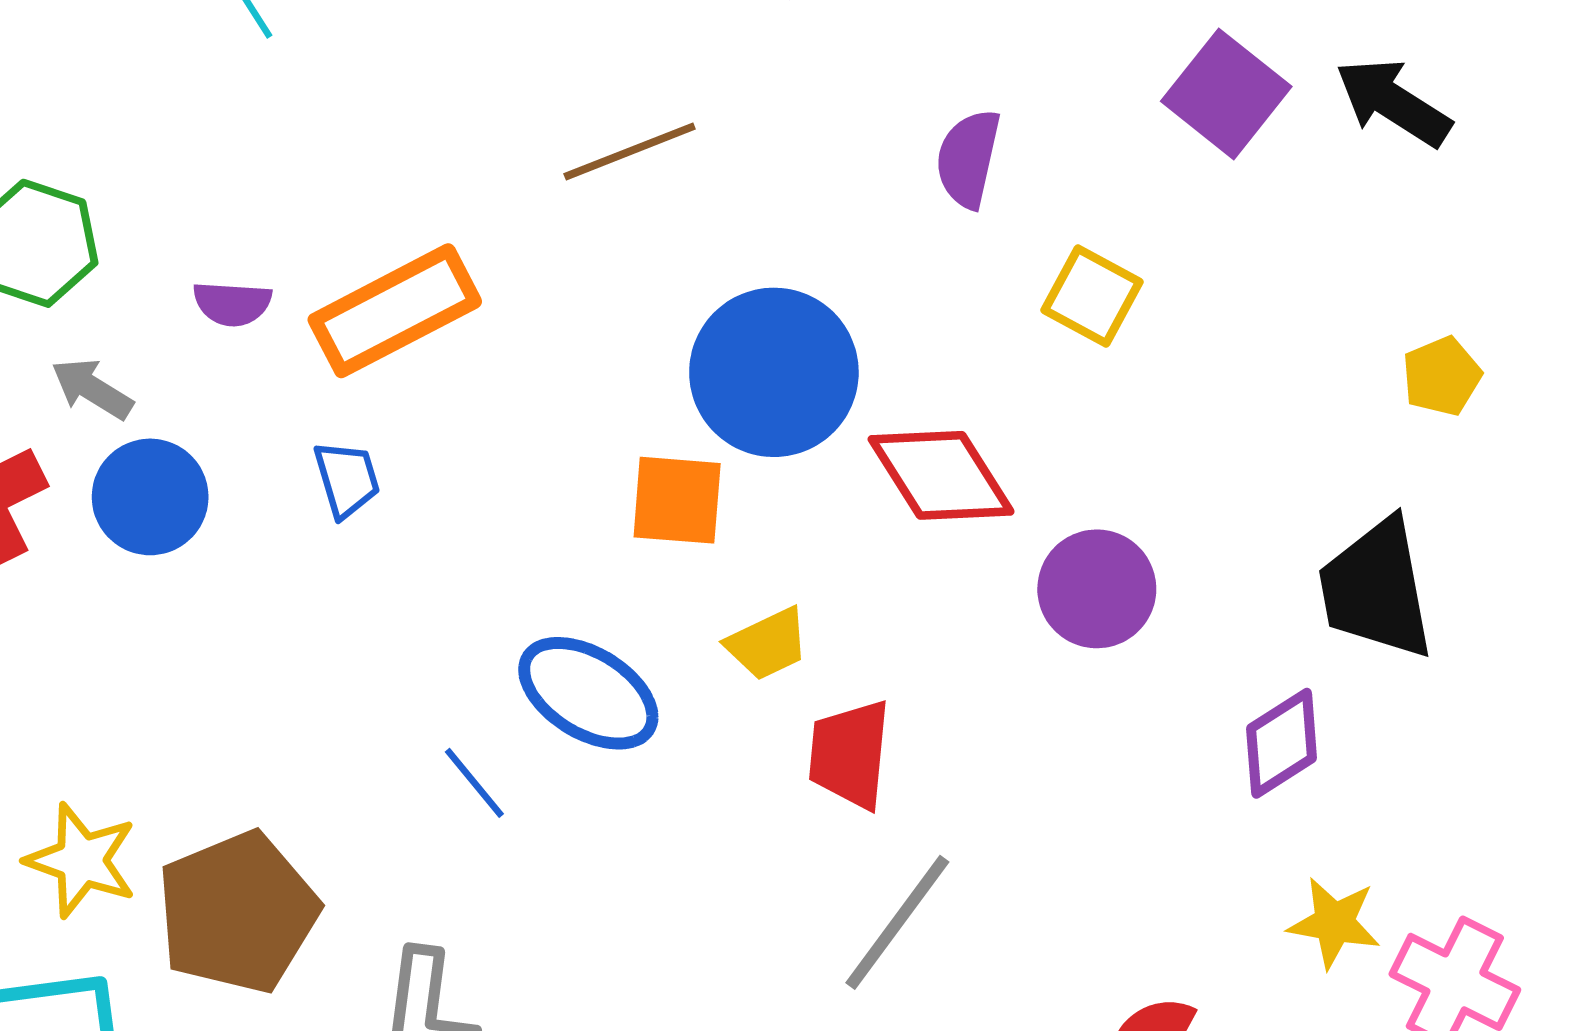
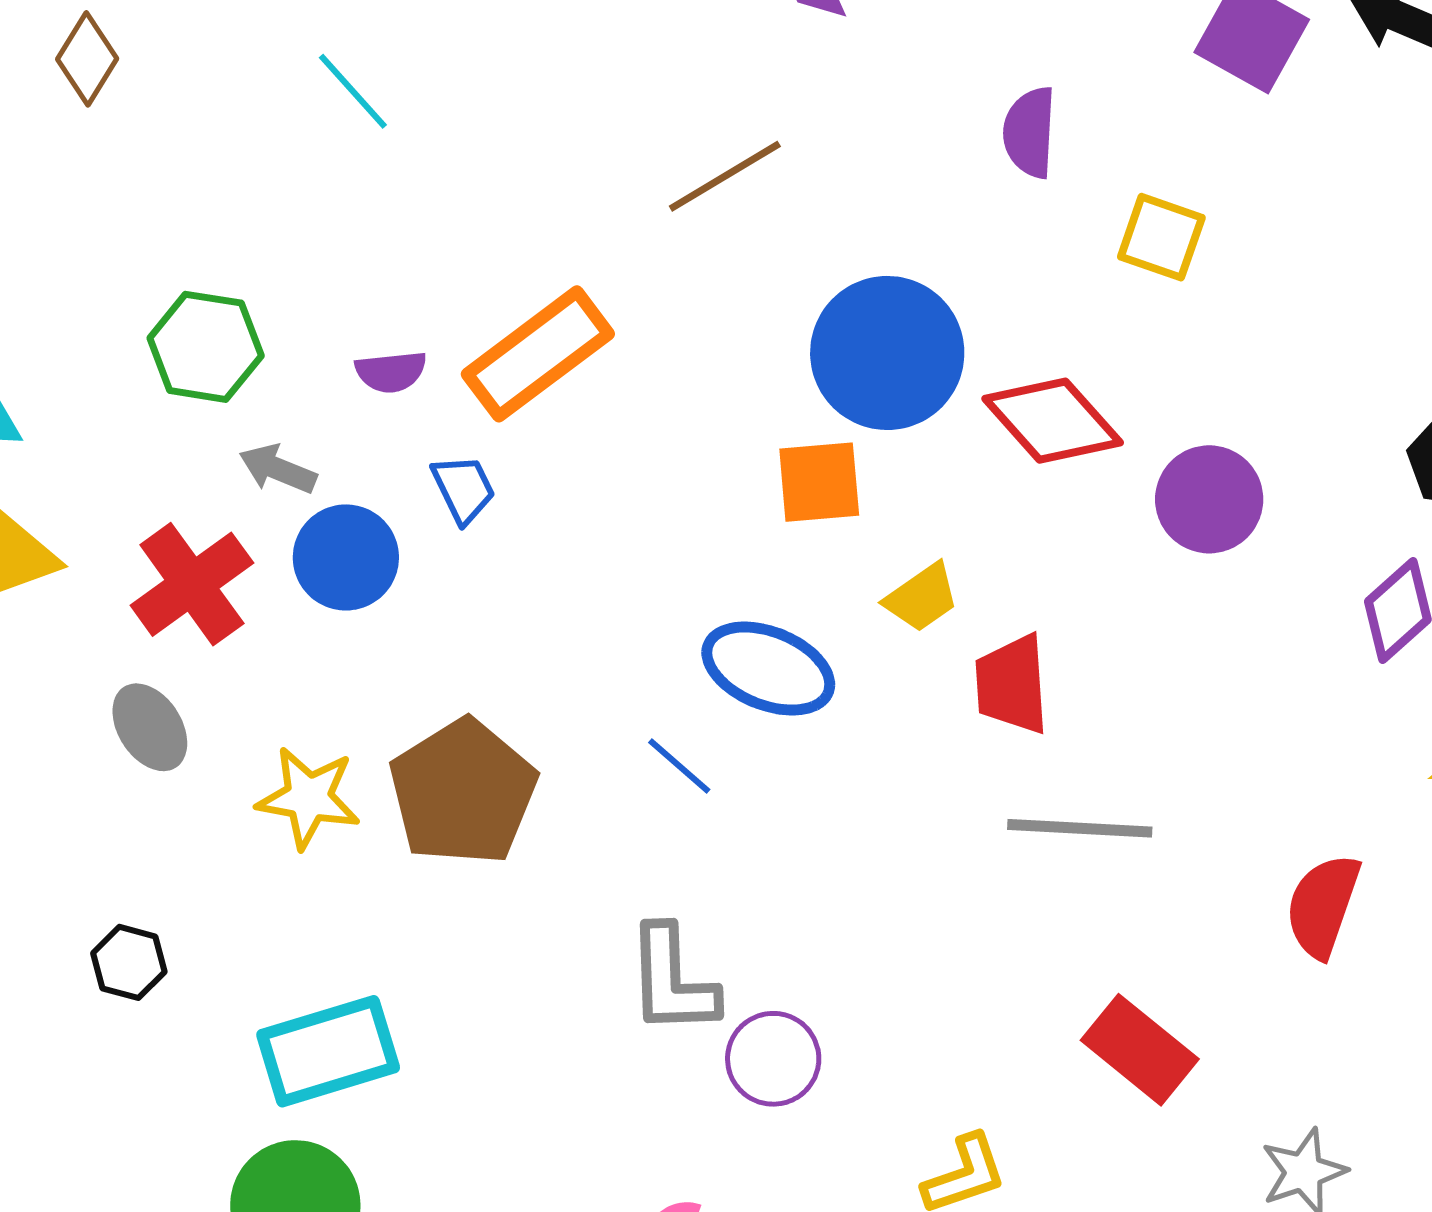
blue trapezoid: (347, 479) -> (463, 489), moved
yellow star: (81, 860) -> (308, 798), moved
brown pentagon: (238, 912) -> (463, 792), moved
gray line: (897, 922) -> (1080, 828), turned 66

